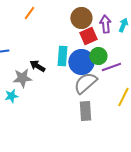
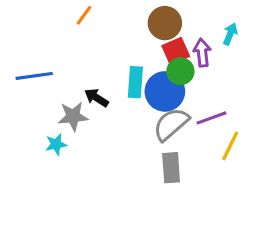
purple arrow: (105, 24) -> (202, 53), moved
green circle: (98, 56) -> (180, 71), moved
purple line: (111, 67) -> (212, 118), moved

